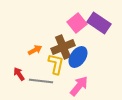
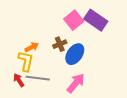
brown cross: (63, 47) -> (60, 44), size x0.6
yellow L-shape: (56, 64) -> (26, 61), moved
red arrow: (19, 74) -> (19, 80), moved

